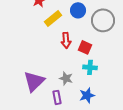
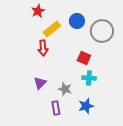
red arrow: (66, 40) -> (43, 48), moved
purple triangle: (34, 81) -> (40, 83), moved, size x0.6

